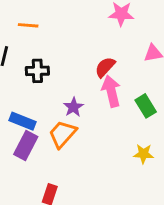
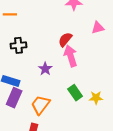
green rectangle: (146, 106) -> (75, 93), moved
orange trapezoid: (62, 134) -> (40, 105), moved

